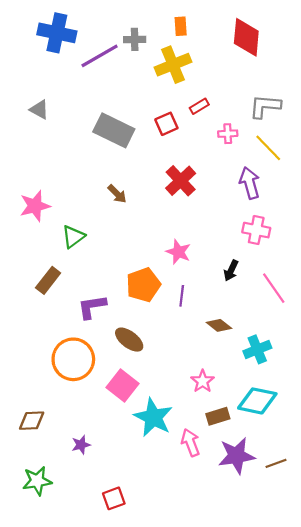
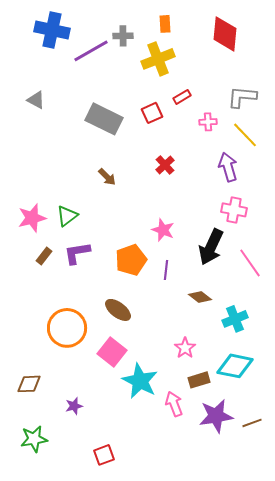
red cross: (181, 181) -> (165, 165), size x0.7
pink star: (35, 206) -> (32, 218), moved
black arrow: (231, 271) -> (211, 247), size x1.8
brown rectangle: (48, 280) -> (44, 256), size x0.7
purple L-shape: (92, 307) -> (77, 253), moved

